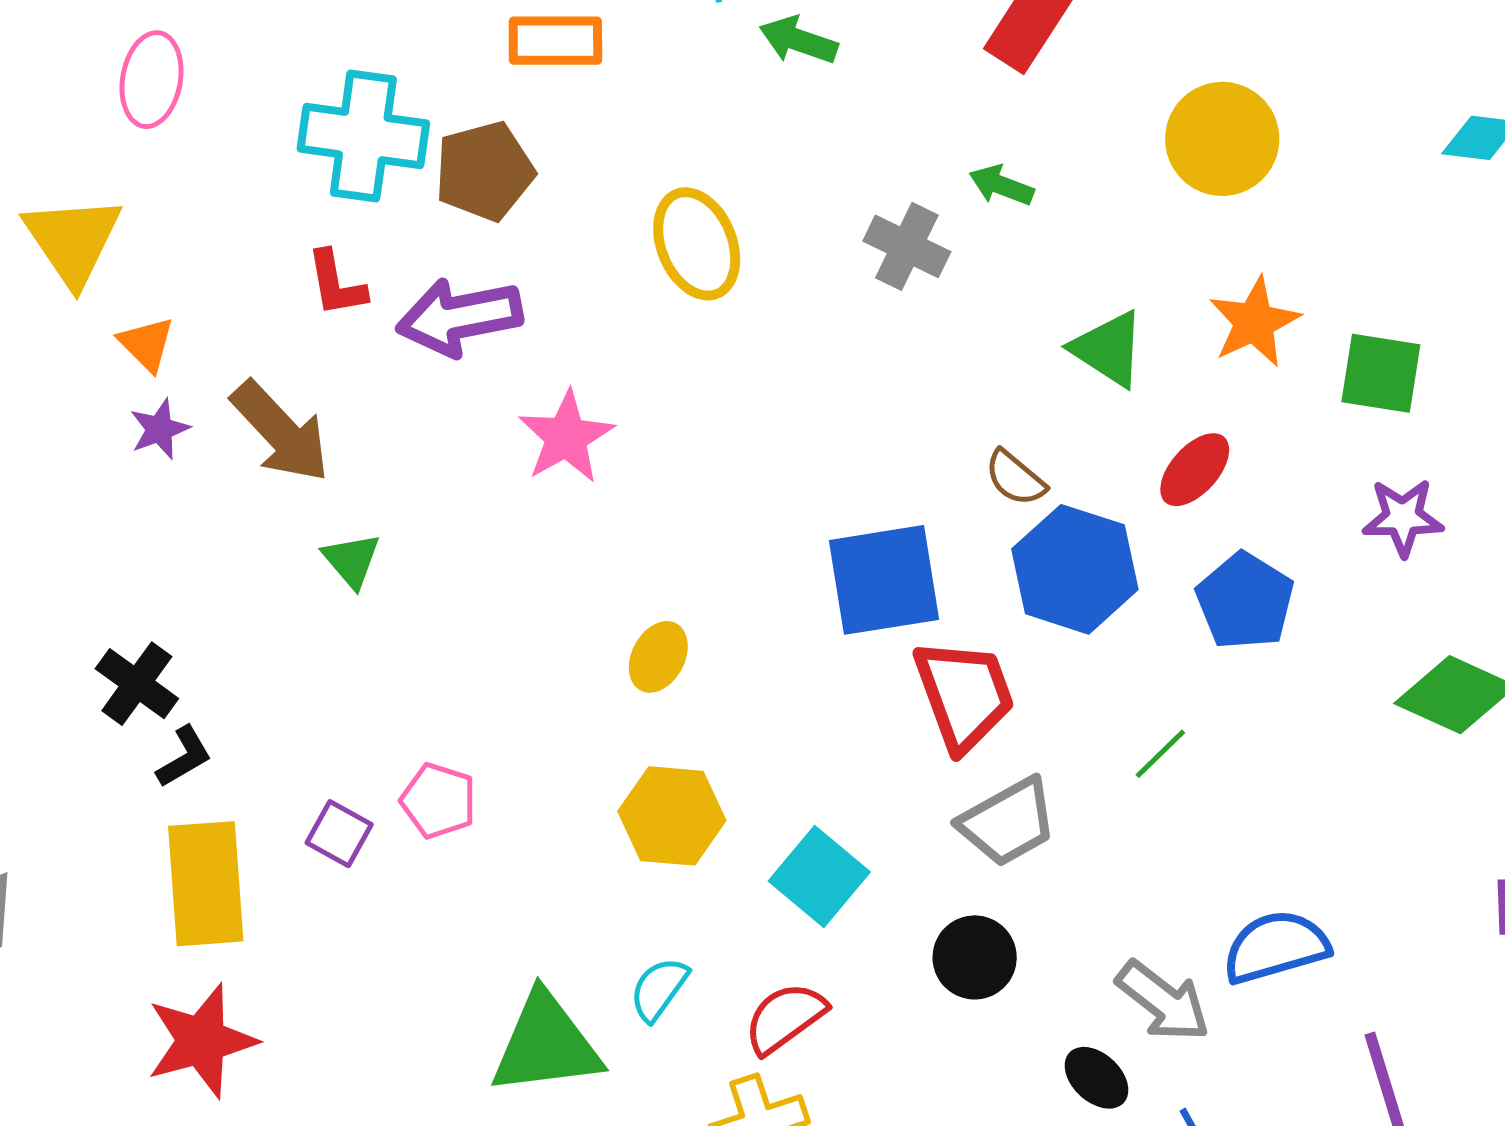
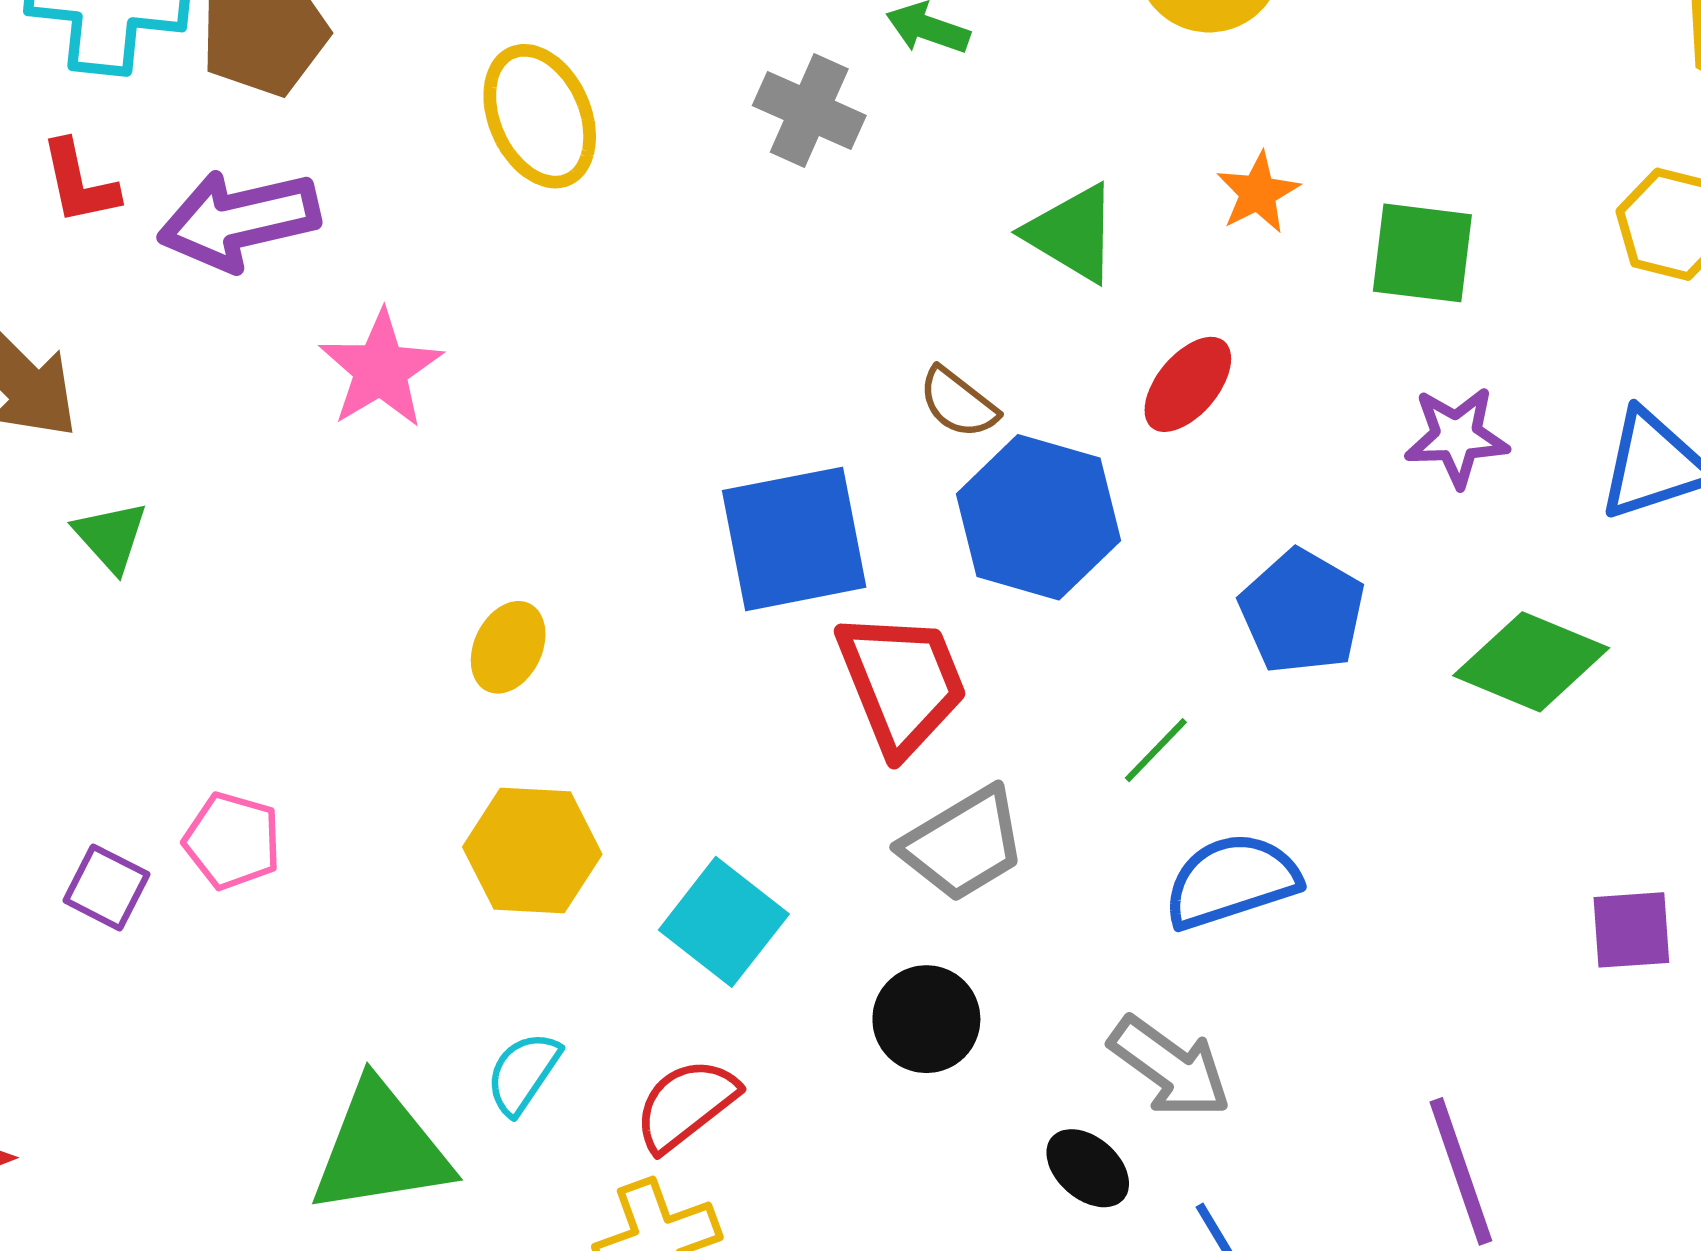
orange star: (1254, 322) -> (1258, 193), size x0.7
blue pentagon: (1245, 601) -> (1302, 612), moved
blue semicircle: (1276, 947) -> (1232, 881), moved

